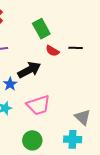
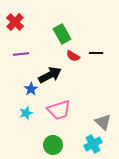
cyan cross: (73, 139) -> (93, 144), turned -30

